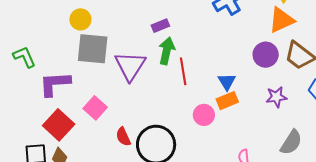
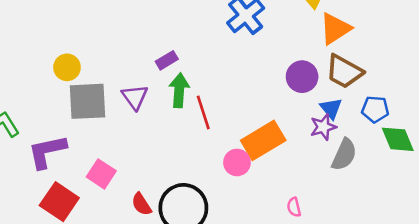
orange triangle: (282, 20) -> (335, 29), moved
purple triangle: (130, 66) -> (135, 97), moved, size x0.7
blue triangle: (227, 82) -> (331, 108), moved
orange rectangle: (227, 101) -> (263, 140), size x1.6
gray semicircle: (291, 142) -> (344, 155), moved

